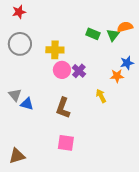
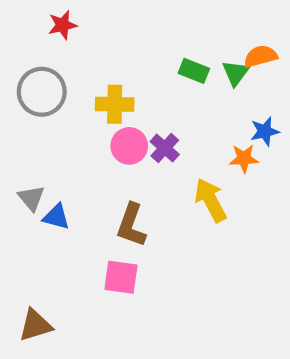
red star: (19, 12) -> (63, 25), moved
yellow arrow: (101, 96) -> (211, 200), size x1.5
pink square: (66, 143) -> (121, 277), moved

